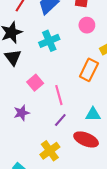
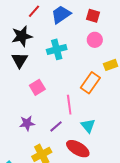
pink line: (59, 95) -> (69, 105), moved
purple star: (22, 113) -> (27, 123), moved
cyan triangle: (93, 114) -> (88, 126), turned 42

